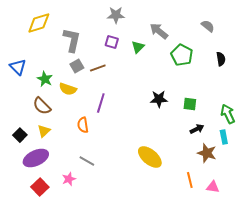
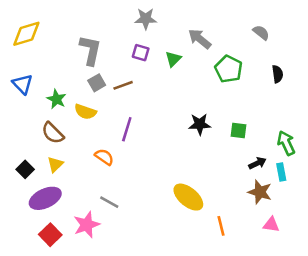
yellow diamond: (39, 23) -> (26, 34), moved
orange semicircle: (83, 125) -> (104, 157), turned 133
black arrow: (197, 129) -> (257, 163), moved
pink star: (69, 179) -> (87, 225), size x1.5
orange line: (190, 180) -> (221, 226), moved
pink triangle: (213, 187) -> (271, 225), moved

